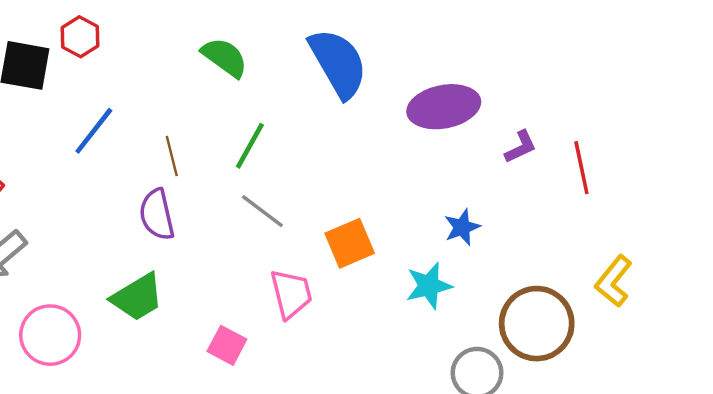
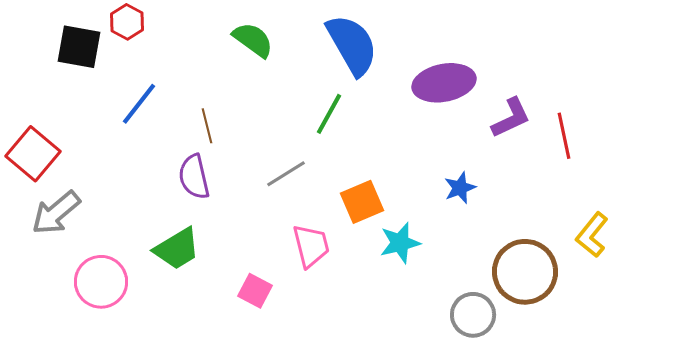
green line: (250, 146) -> (329, 114), moved
purple L-shape: (521, 147) -> (511, 118), size x1.4
gray line: (262, 211) -> (286, 174), turned -69
cyan star: (429, 286) -> (400, 243), moved

